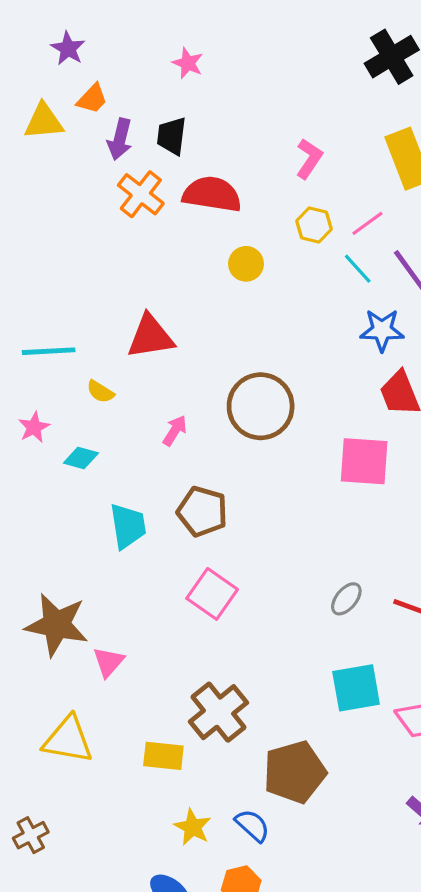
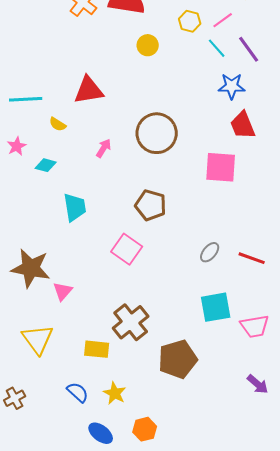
brown pentagon: (202, 511) -> (151, 205), moved
yellow triangle: (68, 740) -> (38, 339), turned 44
blue semicircle: (252, 825) -> (78, 392), moved

